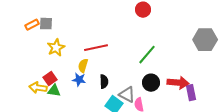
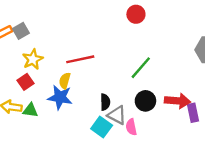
gray square: (46, 24) -> (21, 31), turned -32
red square: (50, 79) -> (26, 82), moved
blue star: (79, 80) -> (60, 97), size x1.5
black semicircle: (104, 82) -> (105, 102), moved

